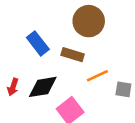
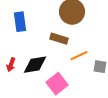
blue rectangle: (38, 43) -> (20, 22), moved, turned 30

